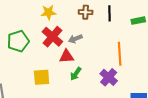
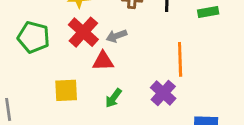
green pentagon: (18, 41) -> (34, 37), turned 30
green arrow: (76, 74) -> (113, 98), moved

